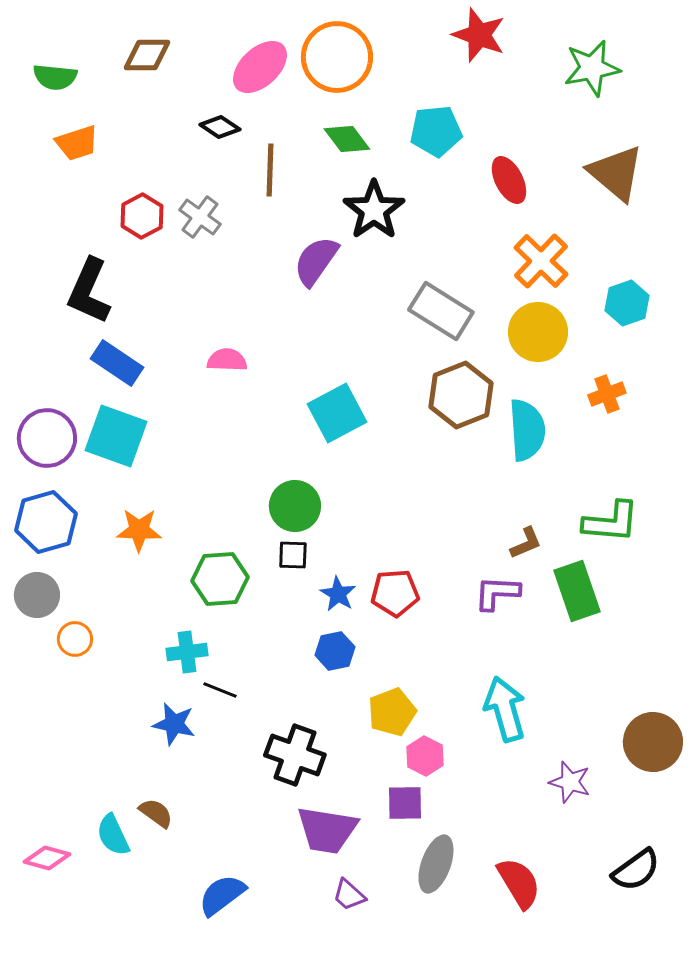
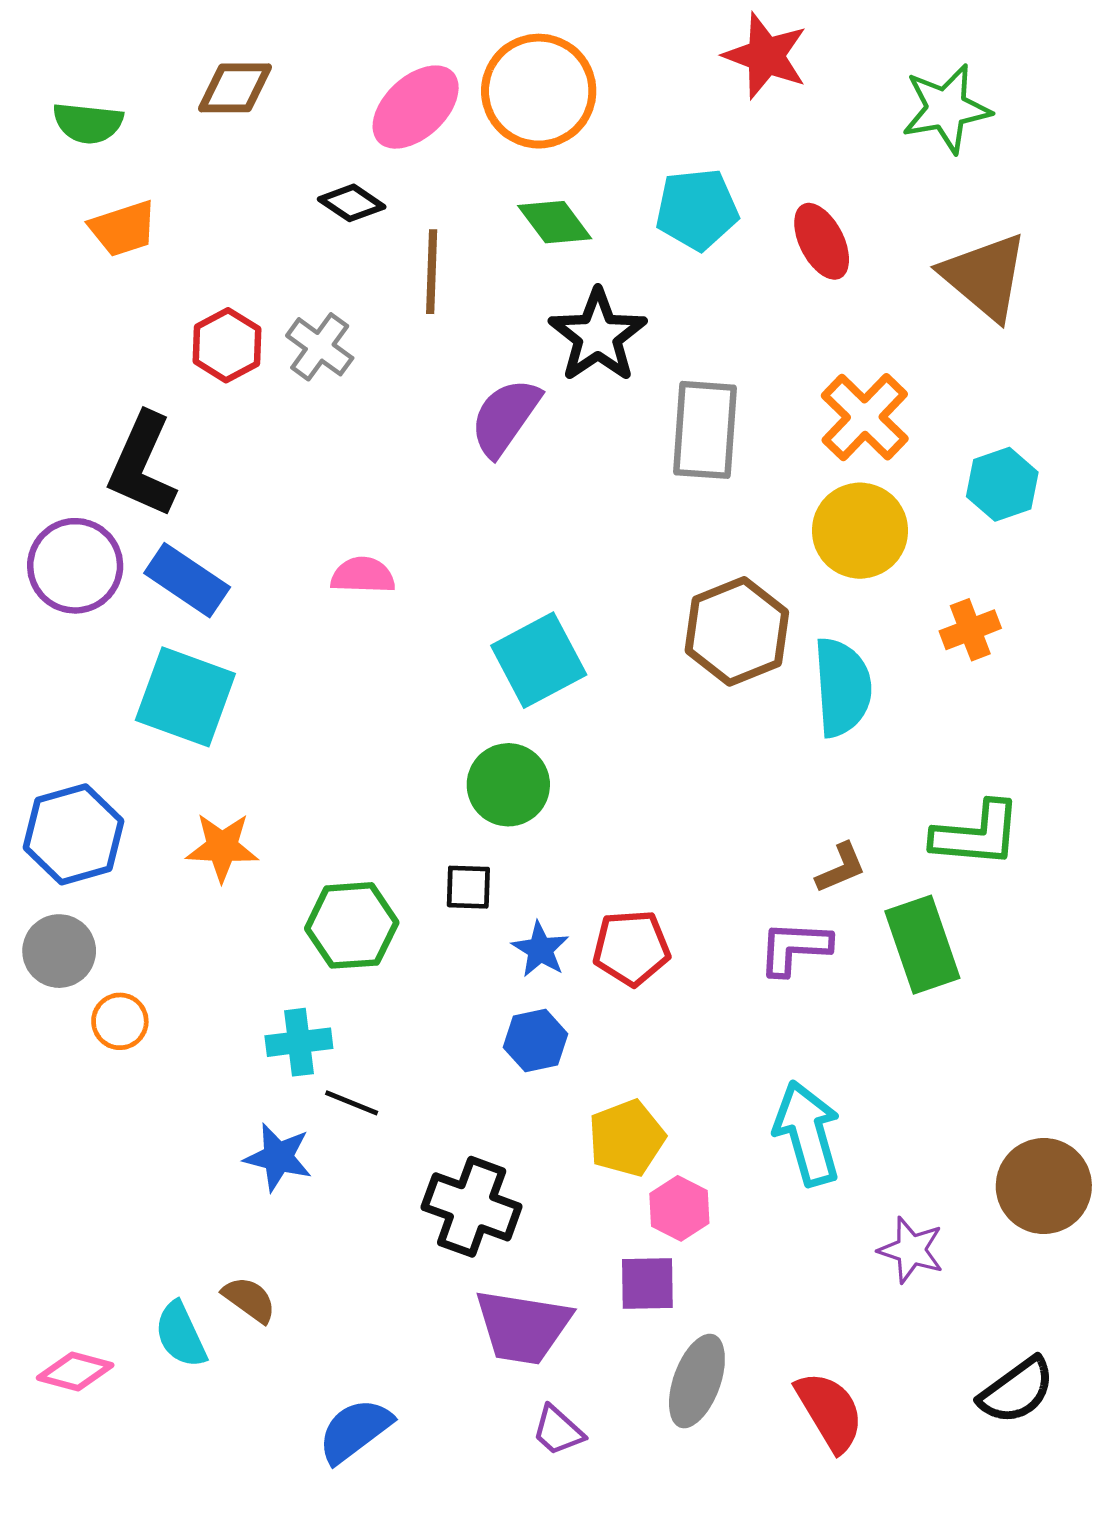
red ellipse: (509, 180) -> (822, 241), moved
gray rectangle: (441, 311) -> (705, 430), moved, turned 62
purple circle: (47, 438) -> (75, 566), moved
green circle: (295, 506) -> (508, 785), moved

